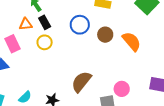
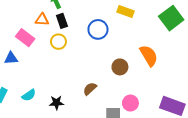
brown circle: (105, 35) -> (120, 67), moved
pink rectangle: (13, 44) -> (25, 38), turned -36
brown semicircle: (81, 82) -> (90, 89), size x0.6

